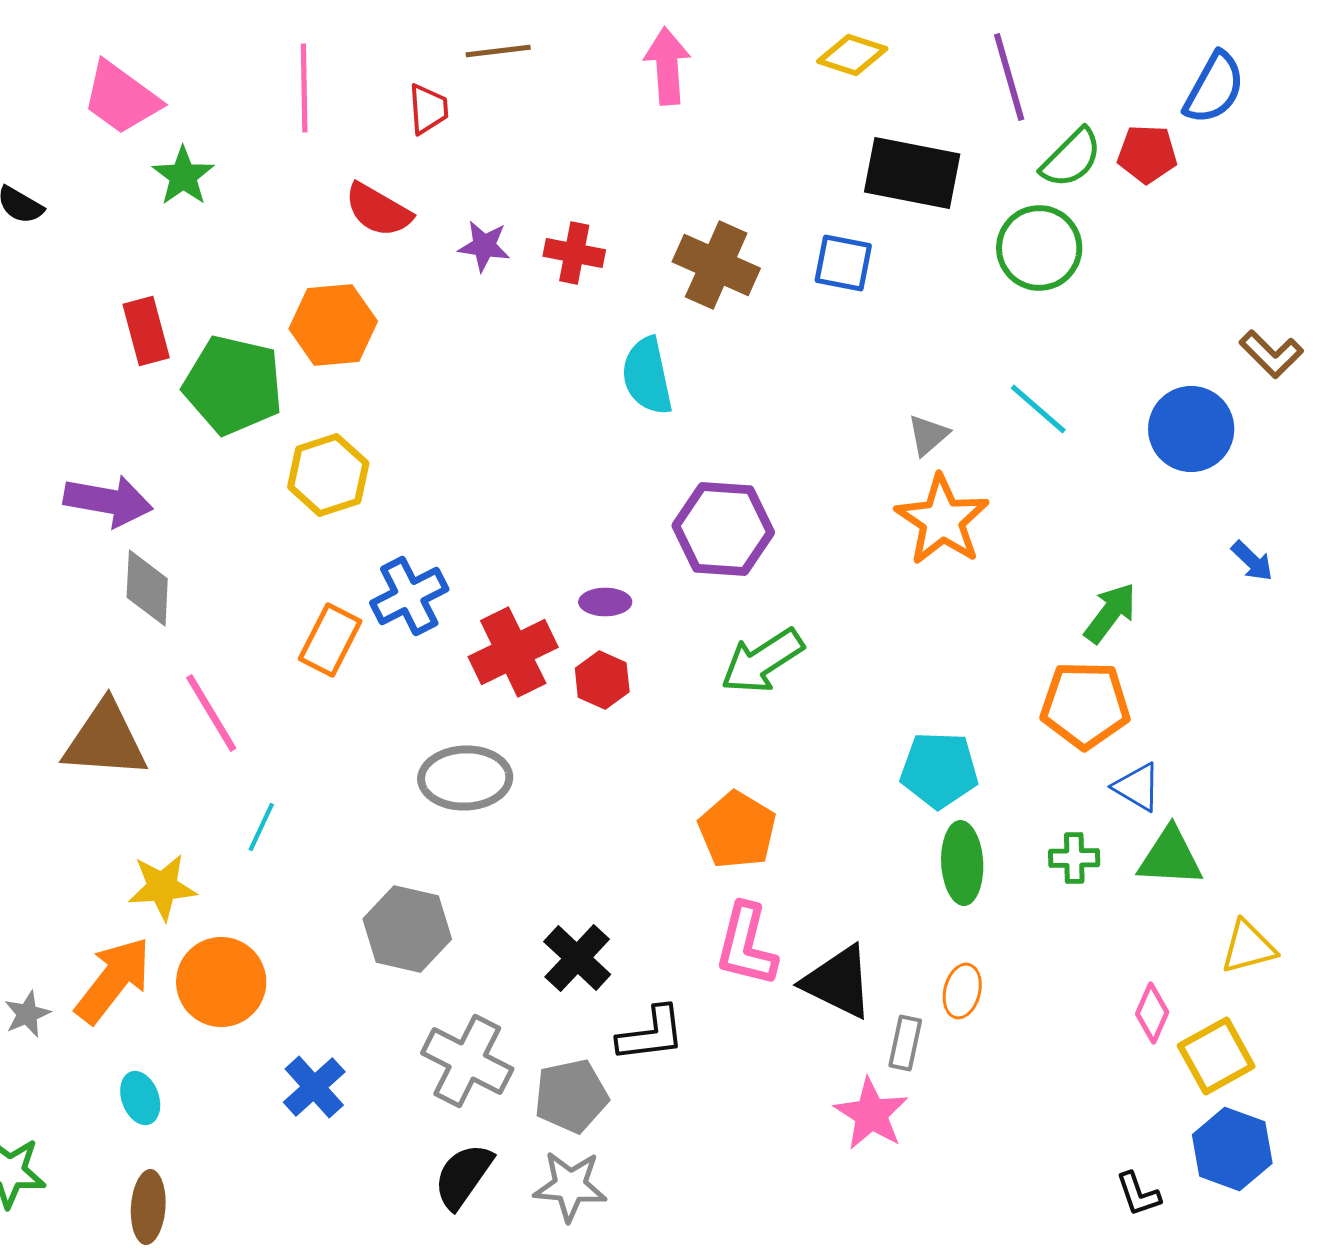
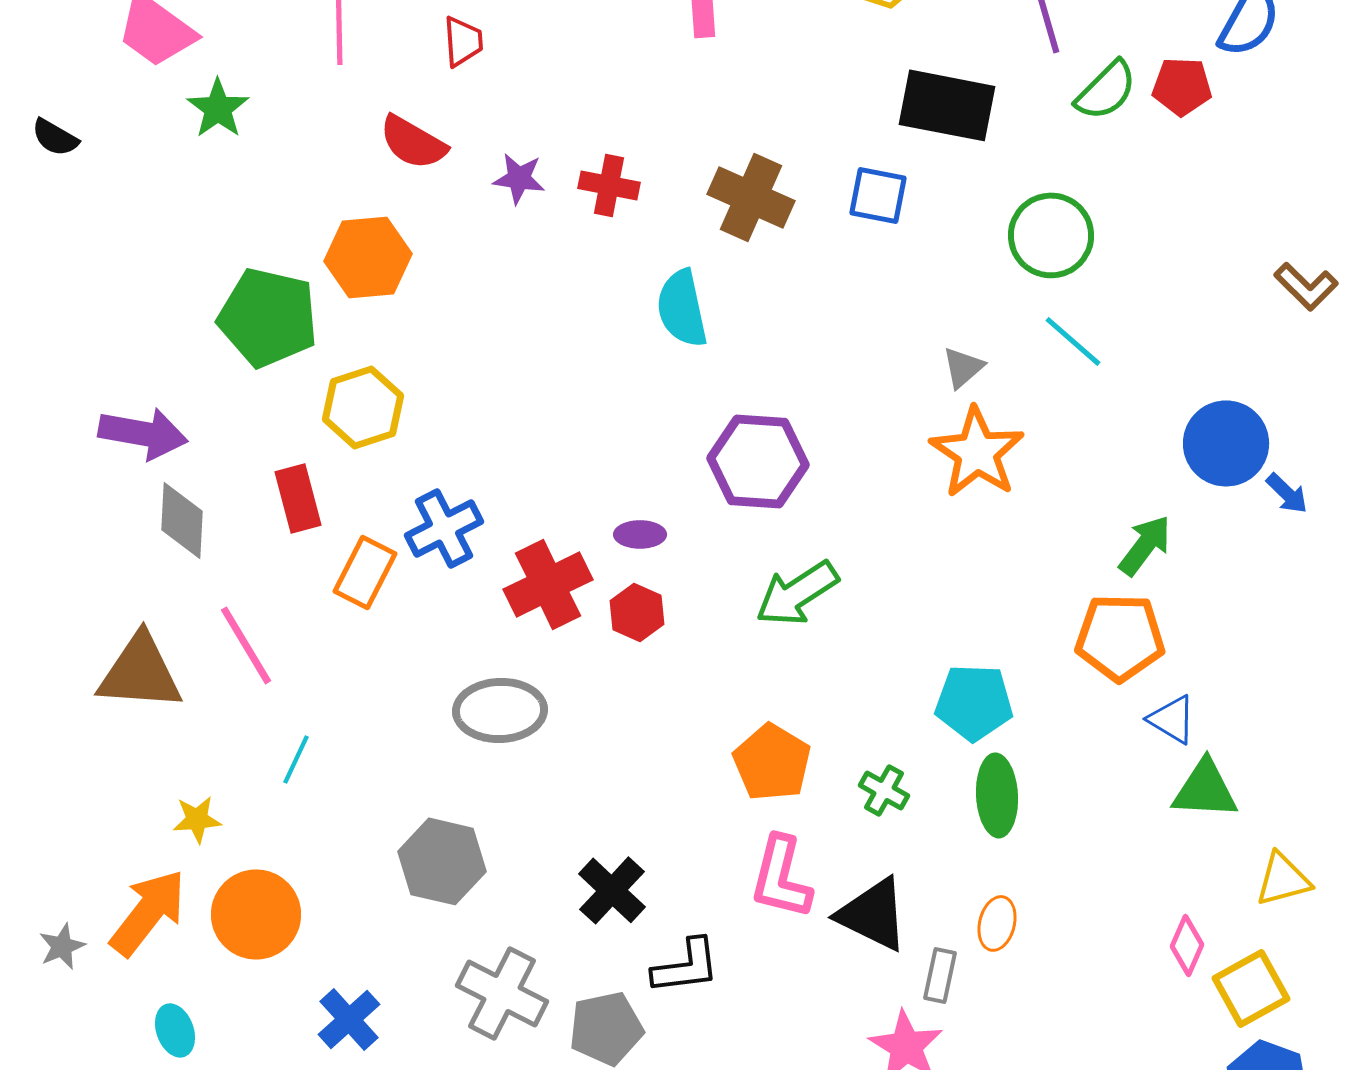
green circle: (1039, 248) -> (1051, 235), moved
red rectangle: (146, 331) -> (298, 498), moved
blue circle: (1191, 429) -> (1226, 443), moved
green cross: (1074, 858) -> (884, 790), moved, turned 30
yellow star: (162, 887) -> (197, 819), size x0.7

